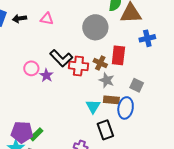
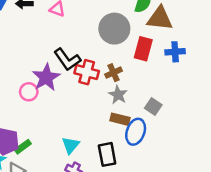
red rectangle: (118, 55) -> (143, 49), moved
brown cross: (100, 63) -> (114, 73), turned 32
pink circle: (31, 68) -> (29, 92), moved
purple star: (46, 75) -> (46, 77), size x1.6
cyan triangle: (93, 106) -> (71, 145), moved

